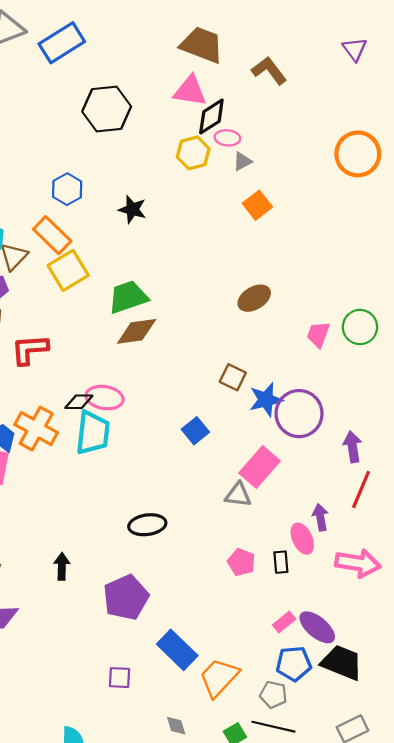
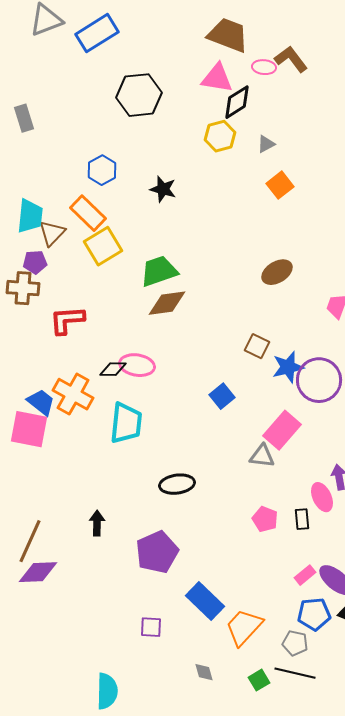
pink ellipse: (227, 138) -> (264, 67), moved
cyan trapezoid: (93, 433) -> (126, 423), moved

